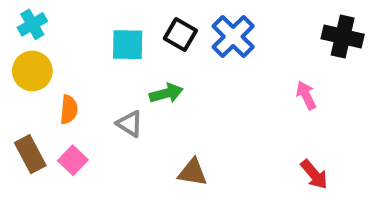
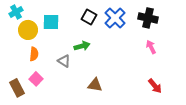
black cross: (343, 37) -> (148, 18), moved
cyan square: (128, 45) -> (51, 22), moved
yellow circle: (32, 71) -> (28, 30), moved
brown rectangle: (30, 154) -> (17, 88), moved

